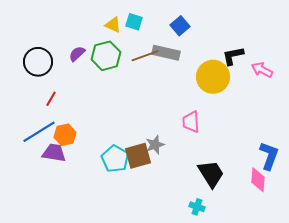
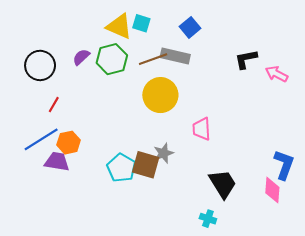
yellow triangle: (113, 25) -> (119, 26), size x1.5
yellow circle: (213, 77) -> (160, 95), moved
brown square: (138, 156) -> (146, 165), turned 32

